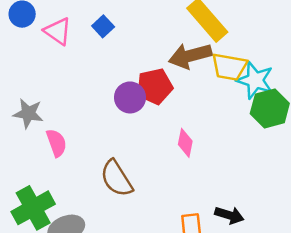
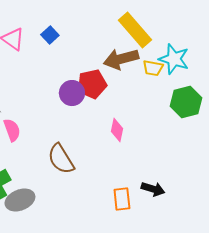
yellow trapezoid: (229, 67) -> (153, 68), size x0.7
cyan star: (255, 80) -> (174, 59), moved

